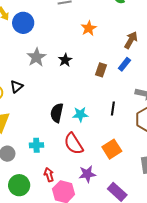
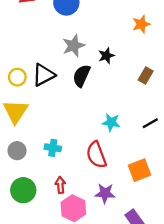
black triangle: (17, 87) -> (44, 75), size x1.5
black line: (113, 109) -> (150, 123), turned 40
black semicircle: (57, 113) -> (81, 76), moved

